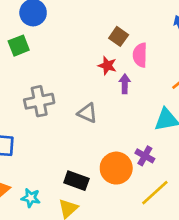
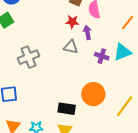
gray triangle: (87, 113) -> (71, 47), moved
purple cross: (145, 156) -> (102, 56), moved

